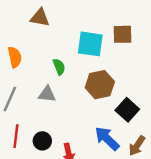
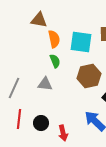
orange semicircle: (15, 57) -> (54, 39), moved

